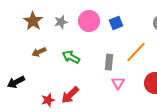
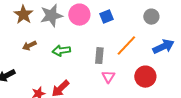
gray star: (61, 22) -> (51, 16), size x1.6
green arrow: (71, 57) -> (61, 51), turned -36

